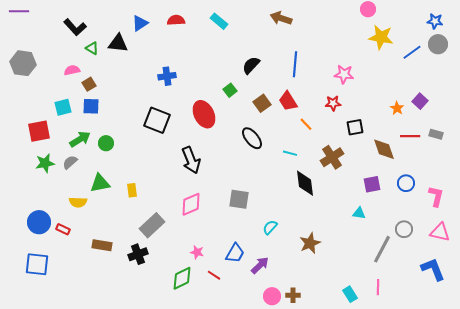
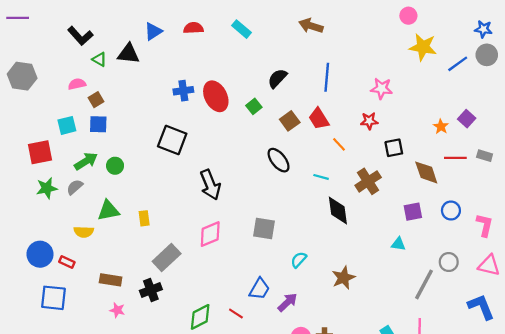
red ellipse: (204, 114) -> (216, 96), moved
pink star: (197, 252) -> (117, 310), moved
blue square: (37, 264) -> (53, 298), moved

